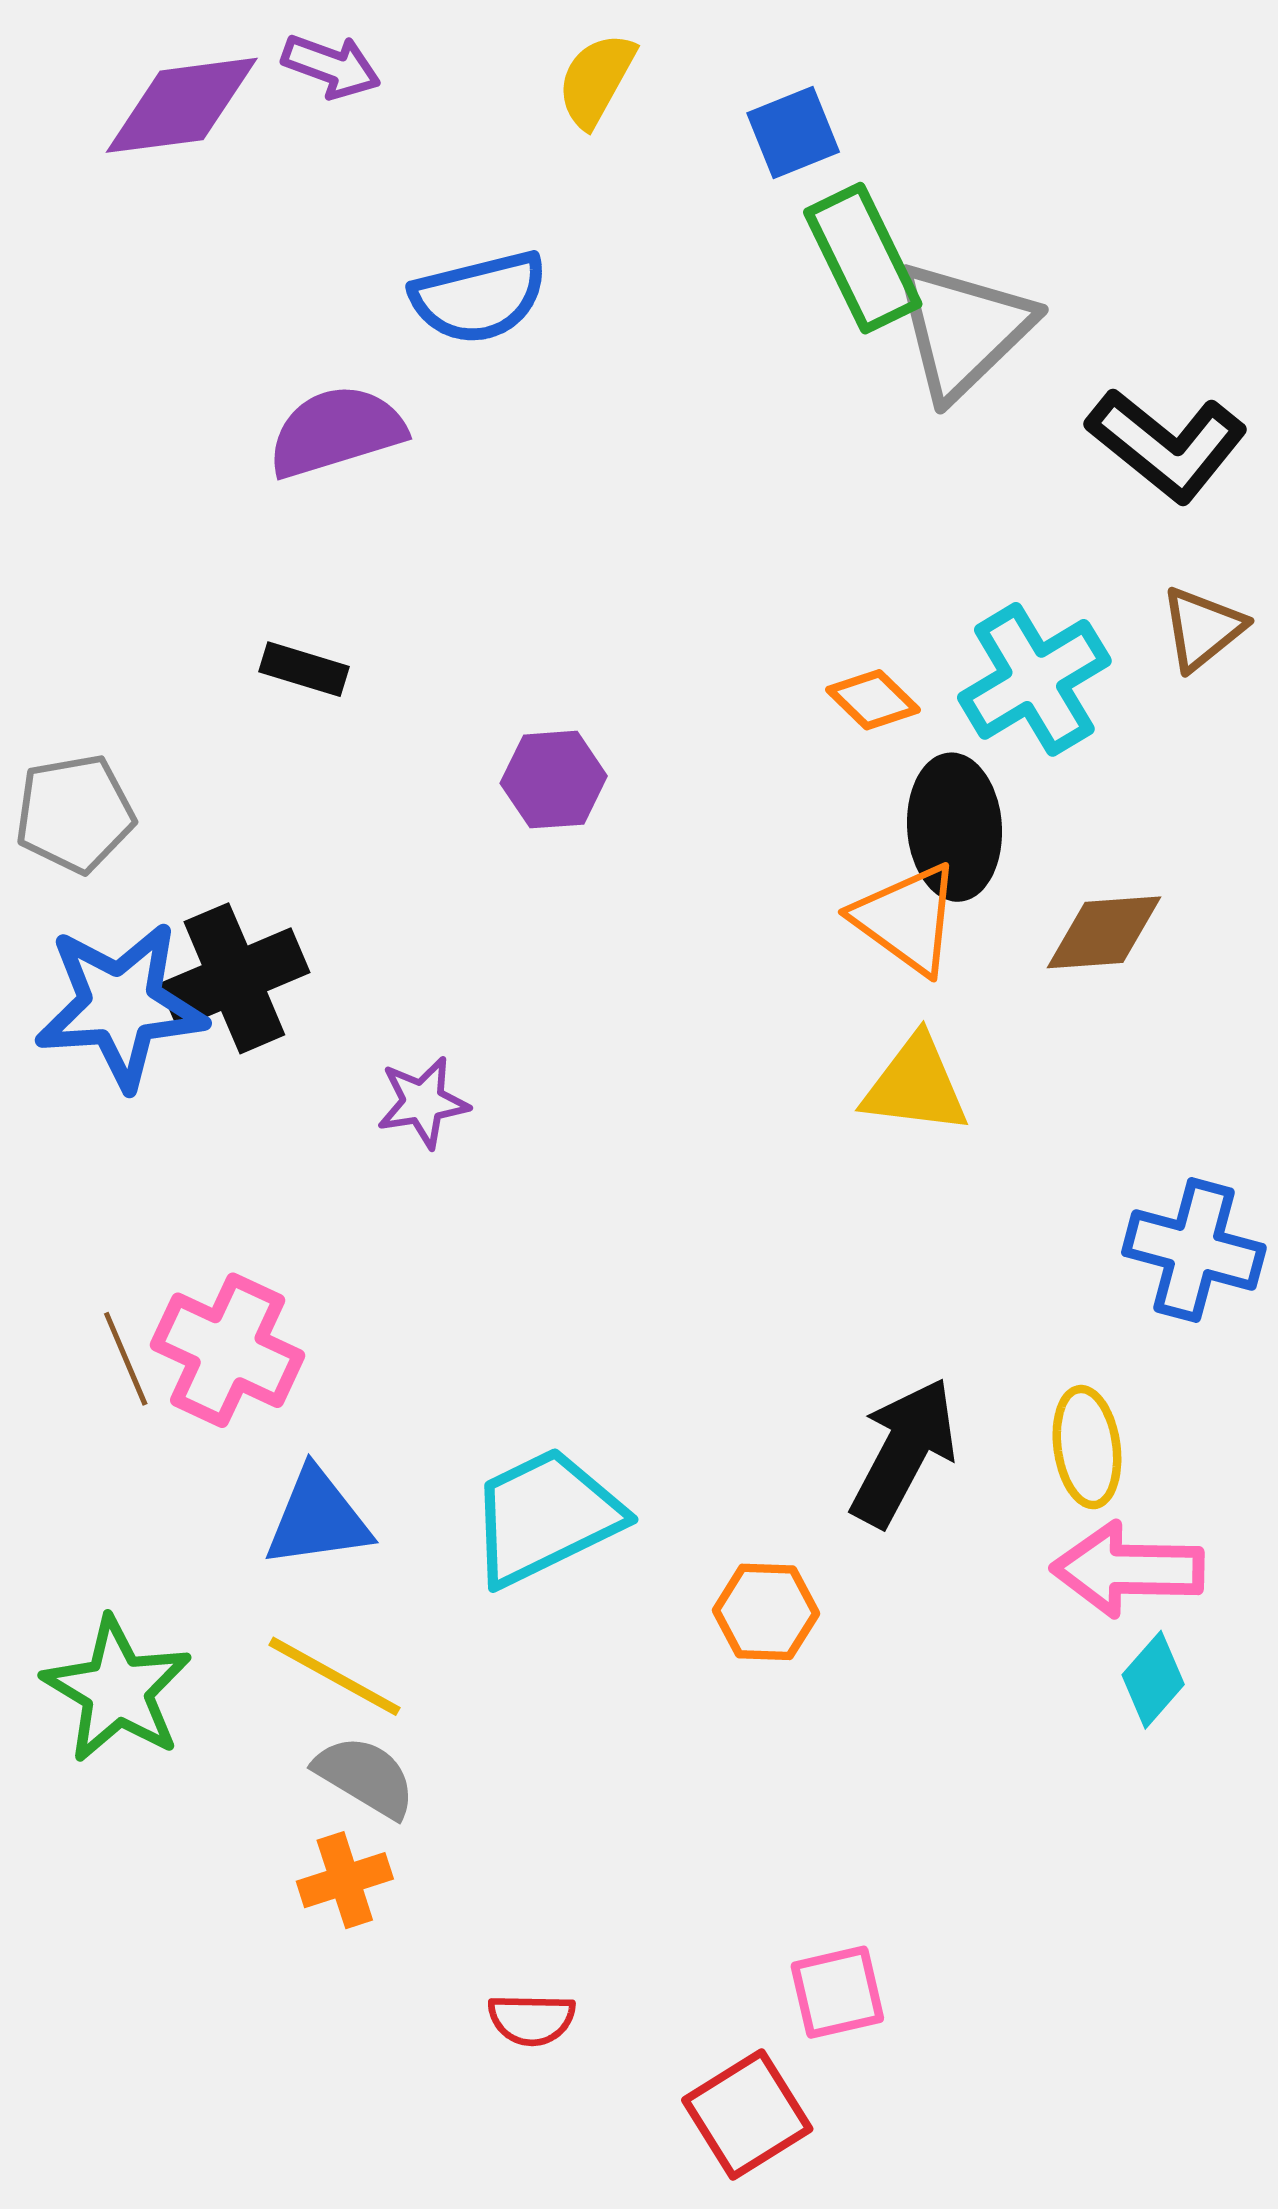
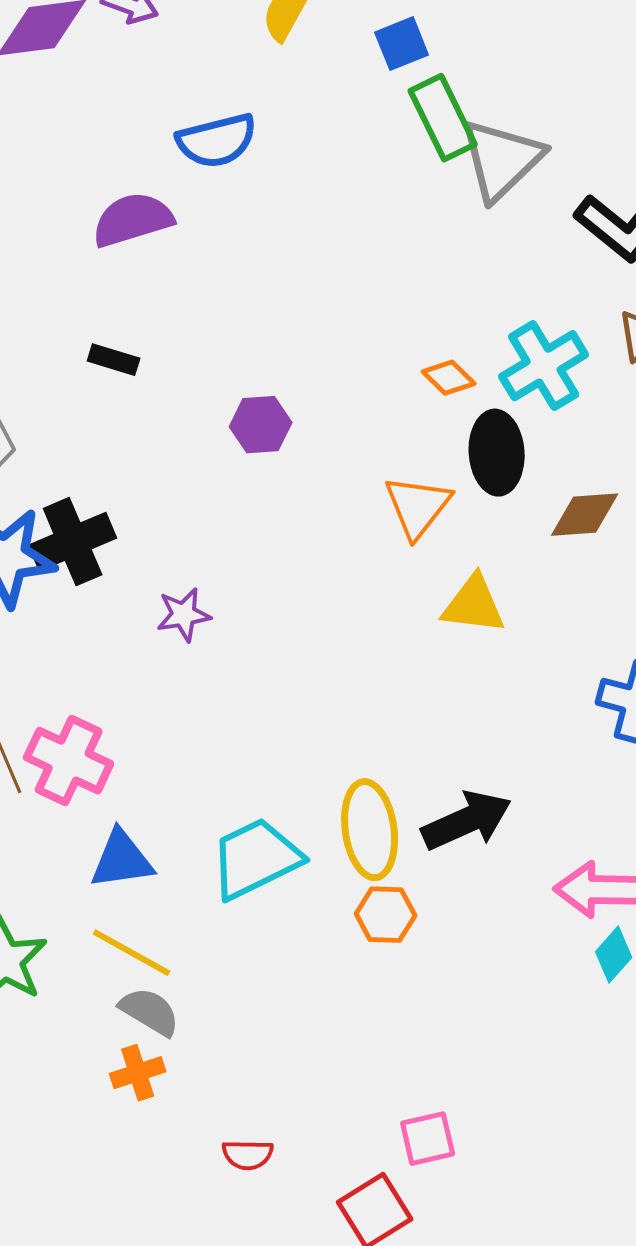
orange triangle: (907, 919) -> (418, 507), moved, turned 32
yellow ellipse: (1087, 1447) -> (370, 830), moved, size x1.4
black arrow: (904, 1452) -> (467, 821), turned 38

